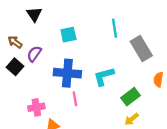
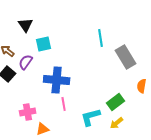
cyan square: (68, 35) -> (44, 44), moved
cyan L-shape: (104, 76) -> (91, 117), moved

